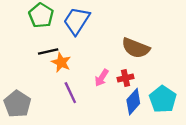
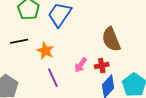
brown semicircle: (136, 48) -> (111, 39), turned 45
black line: (48, 52) -> (19, 41), moved

